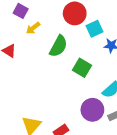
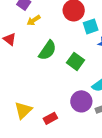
green semicircle: (58, 46) -> (48, 50), moved

